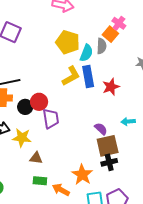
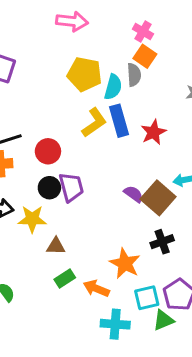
pink cross: (119, 23) -> (143, 31), moved
red circle: (39, 102) -> (48, 151), moved
black circle: (25, 107) -> (49, 188), moved
purple semicircle: (101, 129) -> (134, 194), moved
brown square: (108, 146) -> (158, 198), moved, turned -30
green rectangle: (40, 181) -> (65, 278), turned -32

